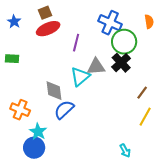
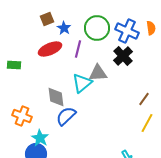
blue star: (14, 22) -> (64, 28), moved
blue cross: (110, 23) -> (127, 31), moved
red ellipse: (48, 29) -> (50, 49), moved
green circle: (124, 42) -> (97, 28), moved
black cross: (121, 63) -> (123, 56), moved

